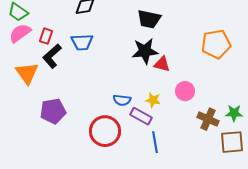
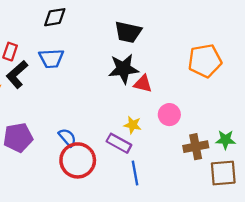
blue semicircle: (122, 100) -> (67, 137), moved, turned -138
brown cross: (208, 119) -> (196, 147), turned -35

